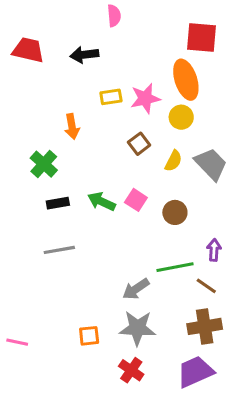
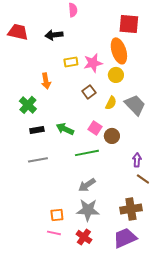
pink square: (136, 200) -> (95, 128), moved
green line: (175, 267) -> (87, 153), moved
brown line: (206, 286) -> (143, 179), moved
pink line: (17, 342) -> (54, 233), moved

